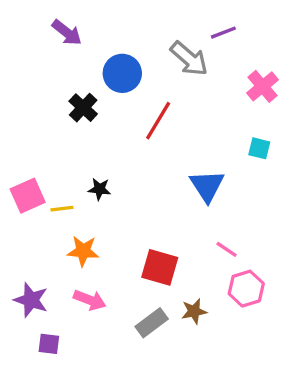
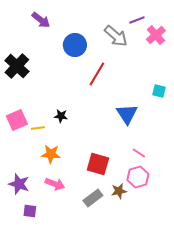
pink cross: (262, 86) -> (156, 35), moved
black cross: (83, 108) -> (17, 66), moved, size x1.4
pink hexagon: (246, 289) -> (138, 177), moved

